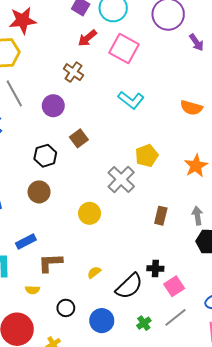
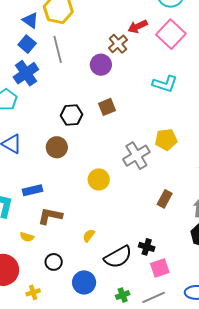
red arrow: (87, 38) -> (138, 26), moved
cyan L-shape: (131, 100) -> (165, 84), turned -35
purple circle: (53, 106) -> (101, 65), moved
yellow semicircle: (94, 272) -> (89, 236), turned -32

